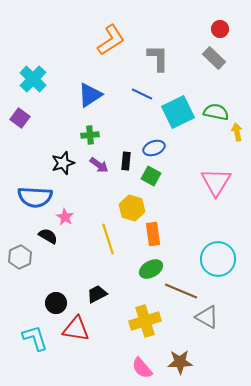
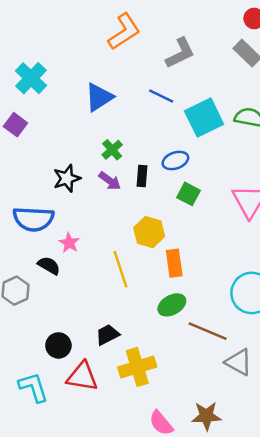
gray L-shape: (158, 58) -> (180, 53), turned 64
green cross: (90, 135) -> (112, 150), moved, turned -36
green square: (151, 176) -> (189, 194), moved
yellow cross: (145, 321) -> (137, 367), moved

